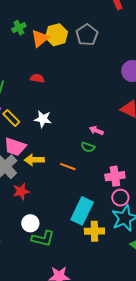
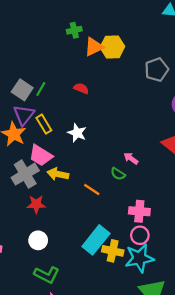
gray pentagon: (87, 35) -> (157, 70), moved
yellow cross: (94, 231) -> (113, 251), moved
green L-shape: (43, 238) -> (47, 275), moved

